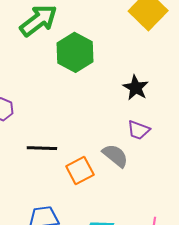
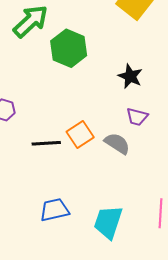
orange square: (80, 171) -> (80, 135), moved

